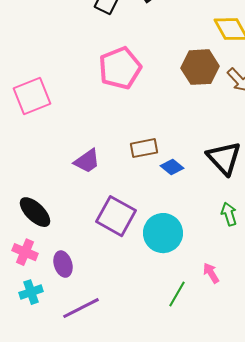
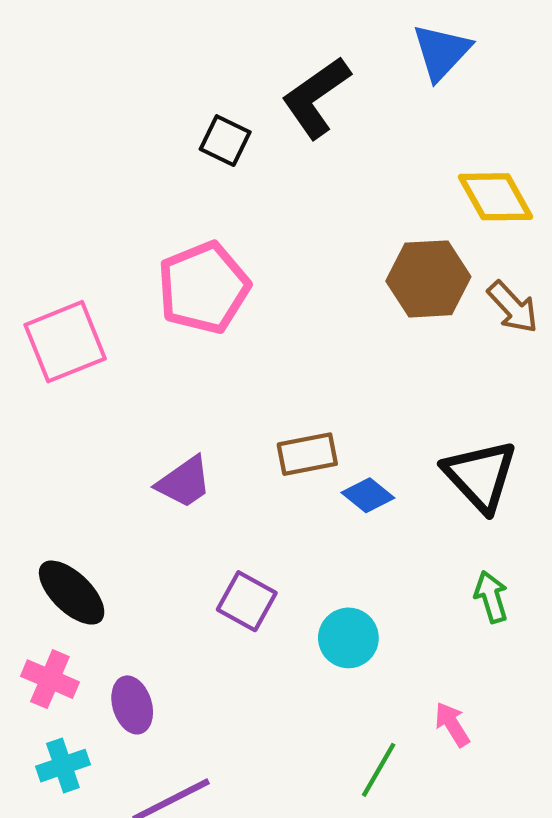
pink pentagon: (120, 68) -> (204, 288), moved
purple square: (116, 216) -> (247, 601), size x0.7
cyan circle: (163, 233) -> (348, 638), size x0.7

